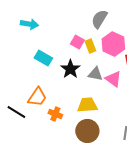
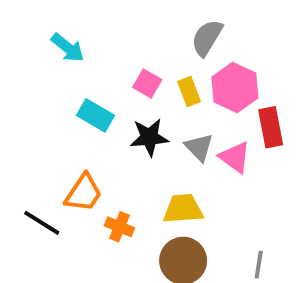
cyan arrow: (29, 24) -> (68, 48), turned 30
pink square: (77, 42) -> (147, 84), moved
black star: (70, 69) -> (149, 137), turned 30
gray triangle: (95, 74) -> (199, 147), turned 35

